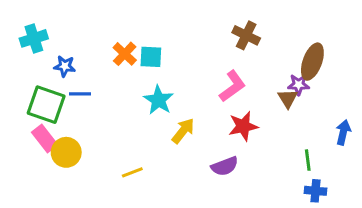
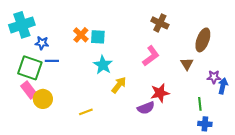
cyan cross: (34, 38) -> (22, 25), size x1.4
purple star: (299, 85) -> (214, 77), moved
red star: (243, 126) -> (160, 93), moved

